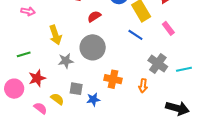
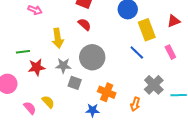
red semicircle: (94, 16) -> (84, 24), moved, turned 64
red star: (37, 78) -> (37, 67), moved
gray square: (76, 89) -> (75, 83), moved
blue star: (93, 99) -> (93, 110), moved

